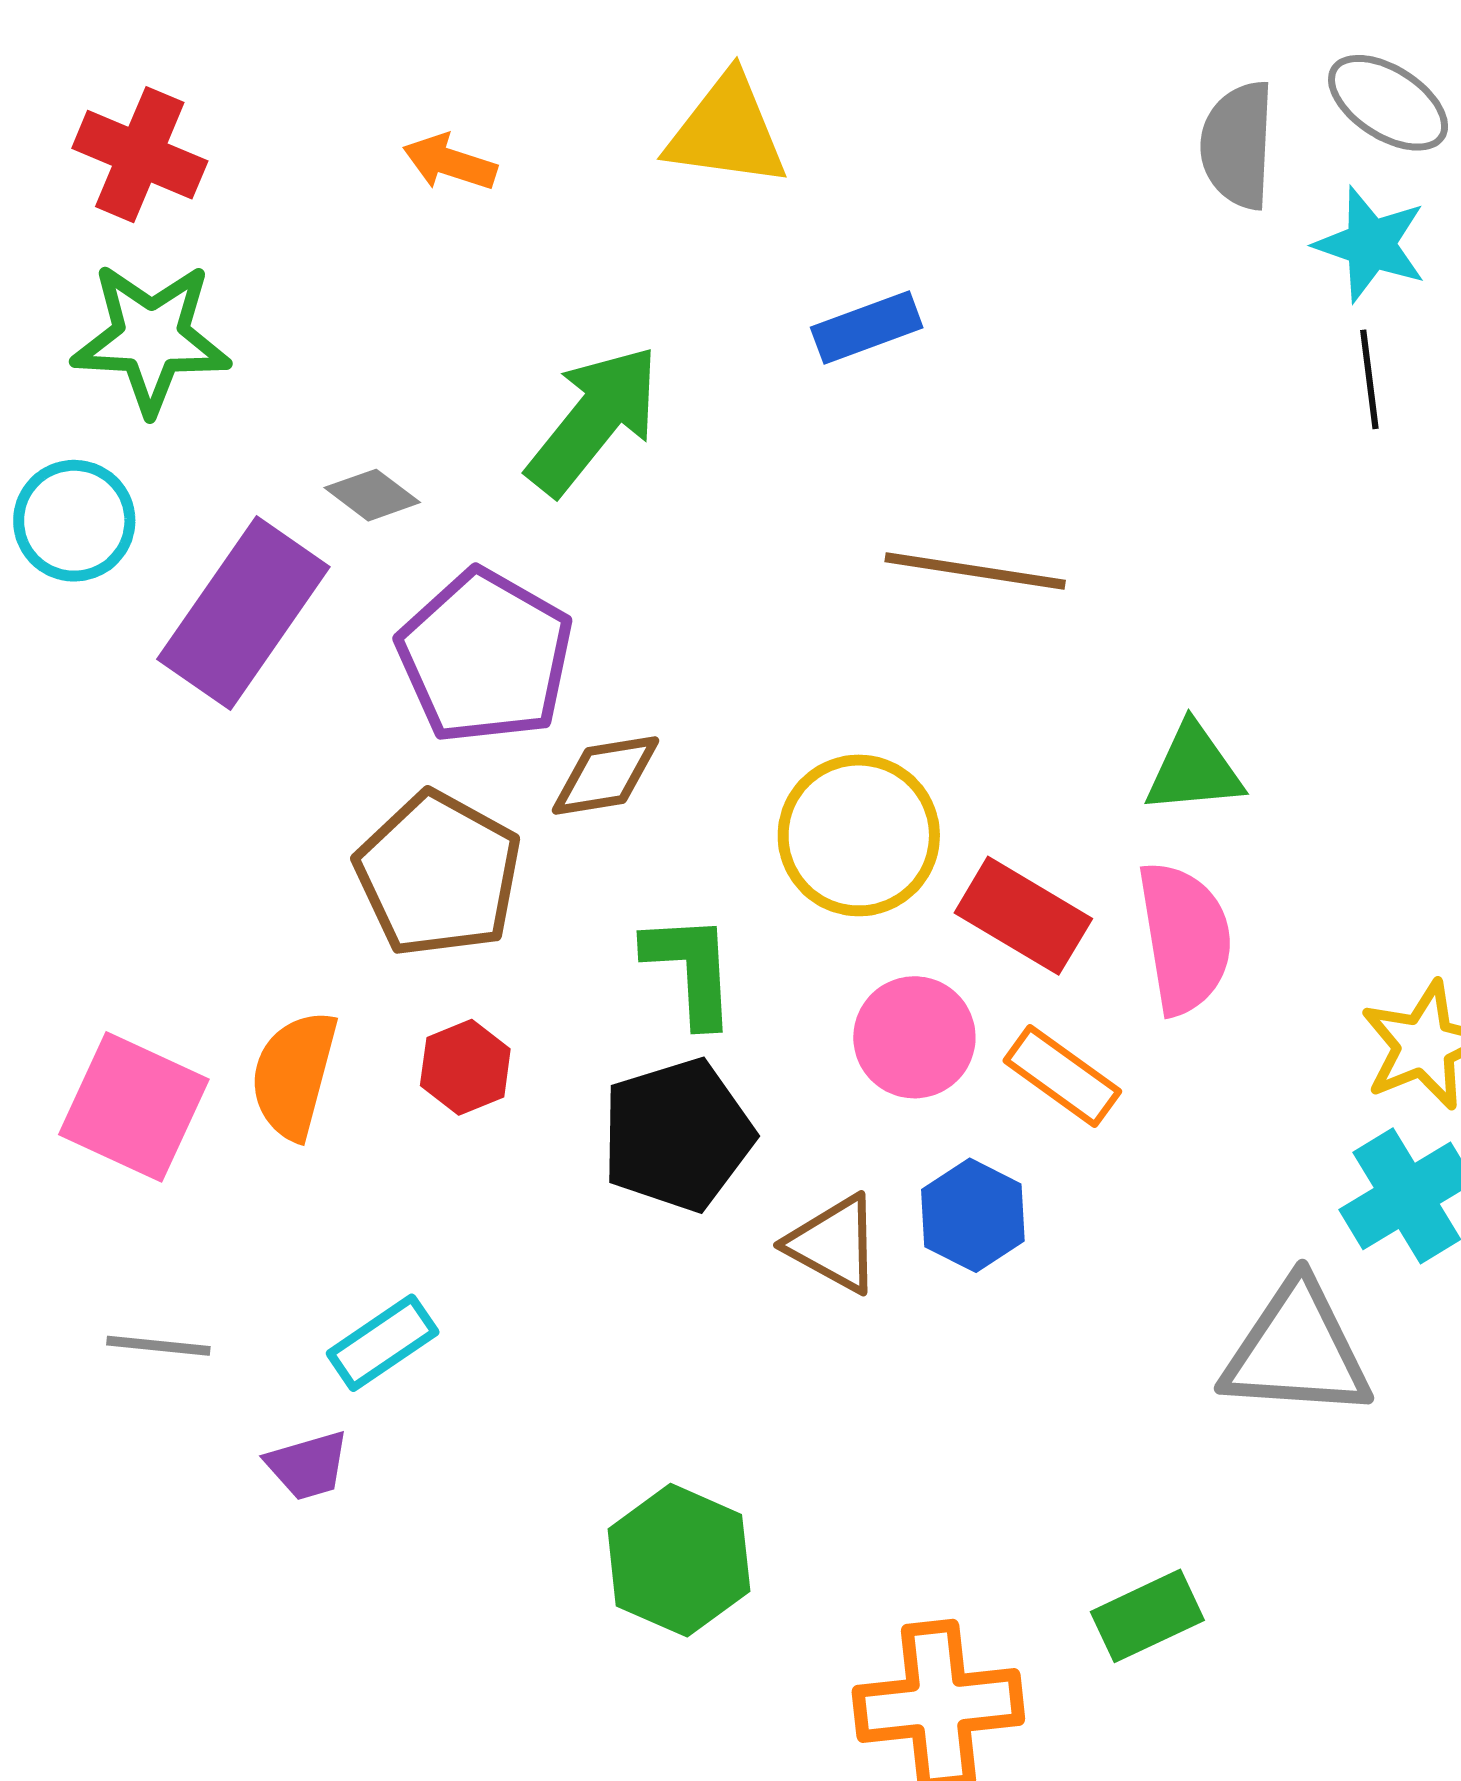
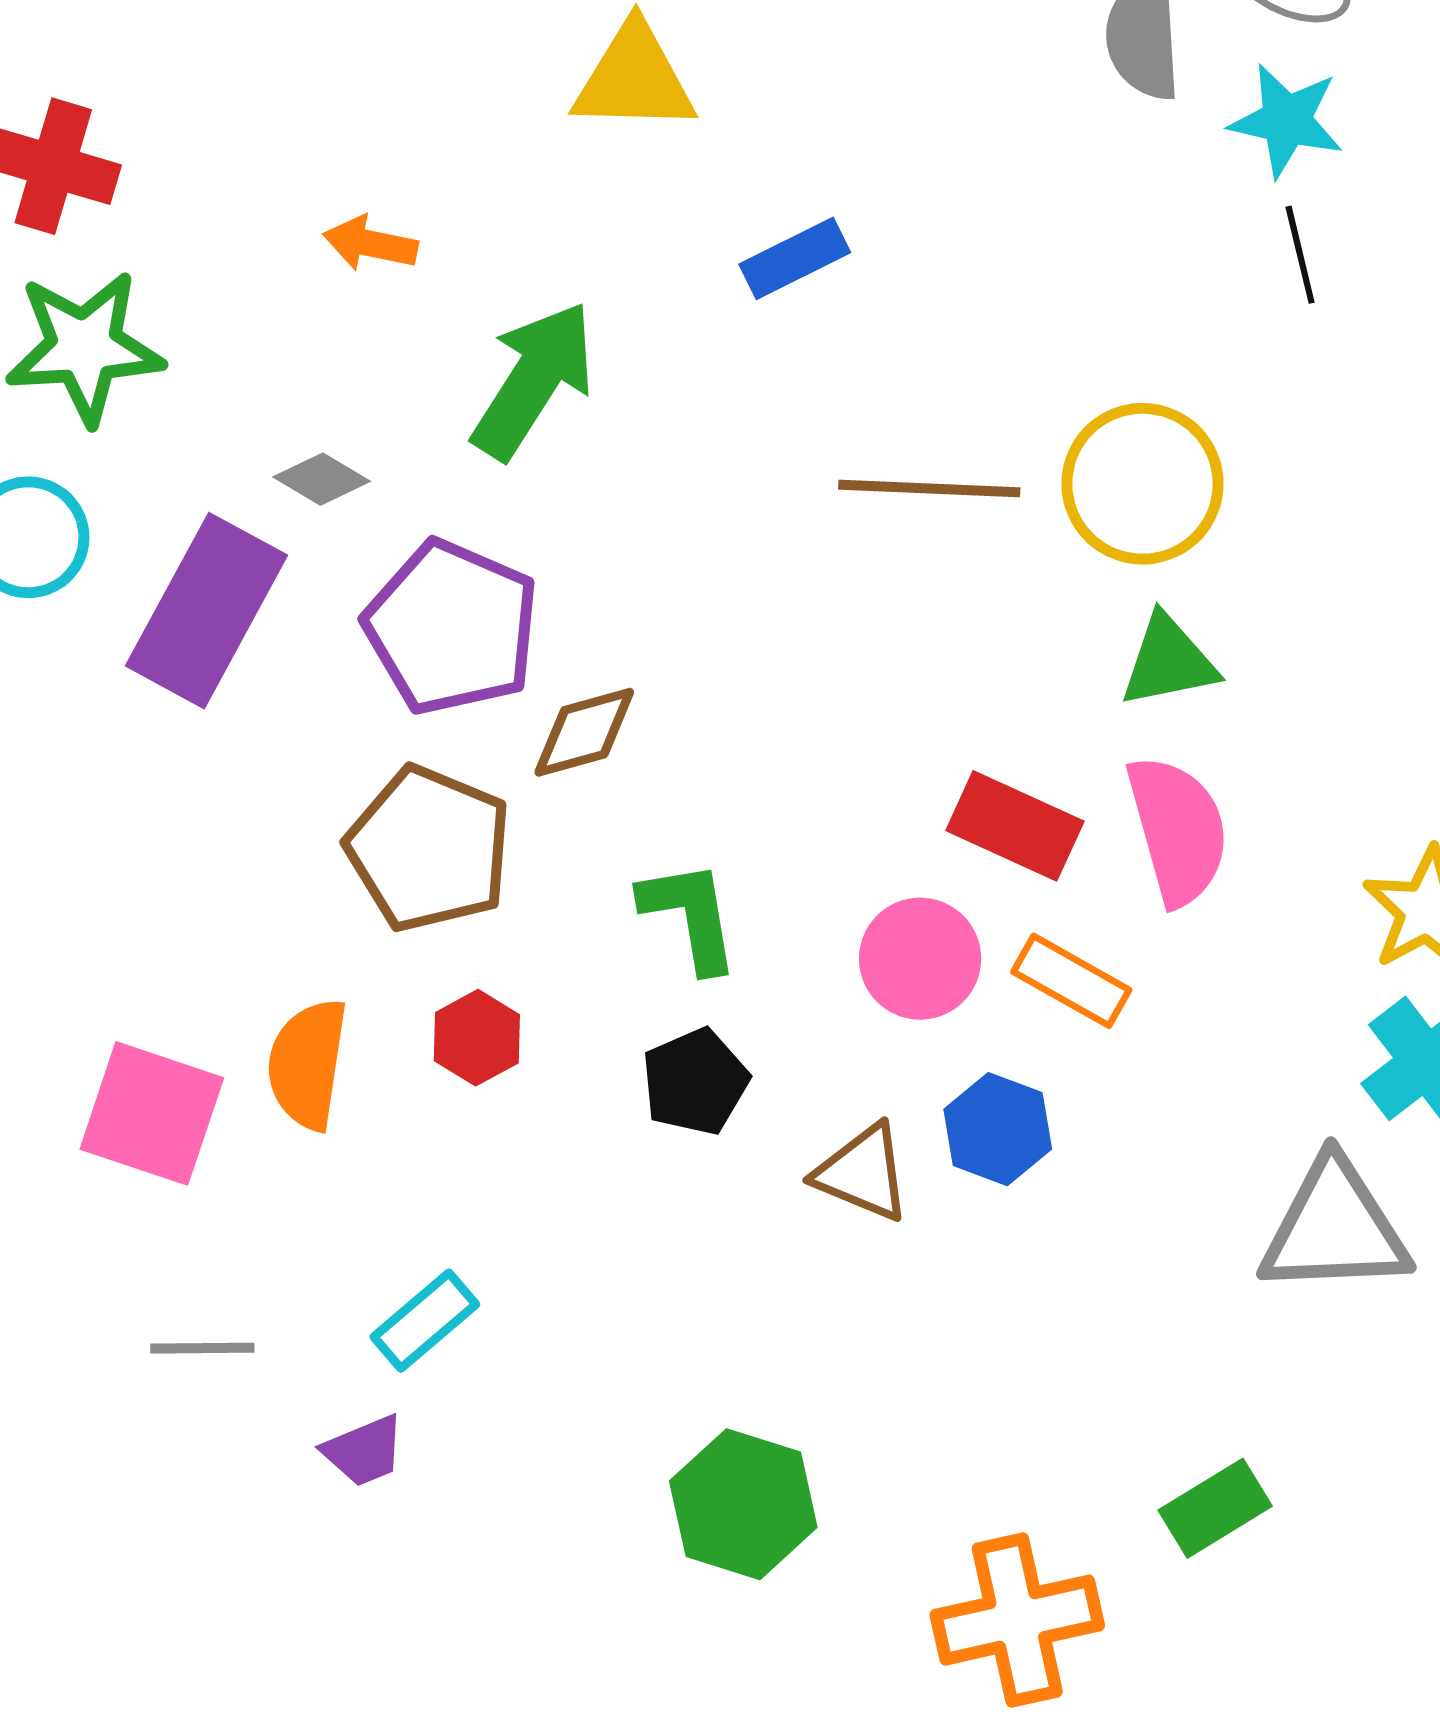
orange arrow: (450, 162) -> (370, 244), moved
yellow circle: (859, 835) -> (1143, 484), moved
black pentagon: (677, 1135) -> (695, 1082), size x0.7

